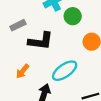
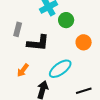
gray rectangle: (18, 25) -> (18, 29), turned -48

